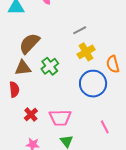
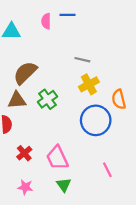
gray line: (80, 30) -> (82, 60), turned 40
pink trapezoid: (60, 118) -> (57, 158), turned 65

